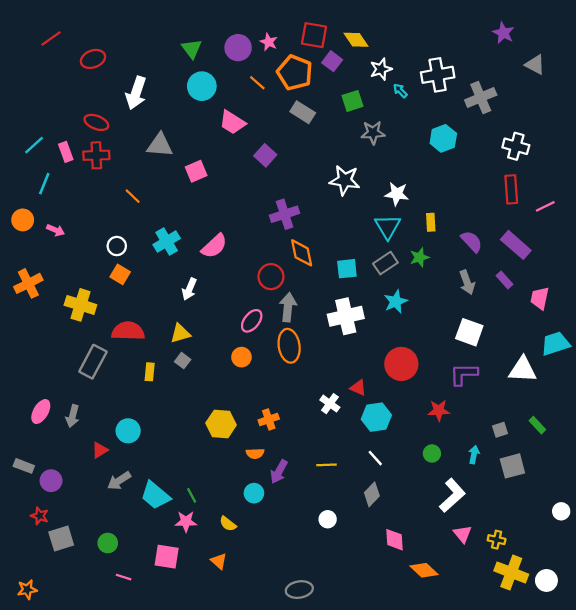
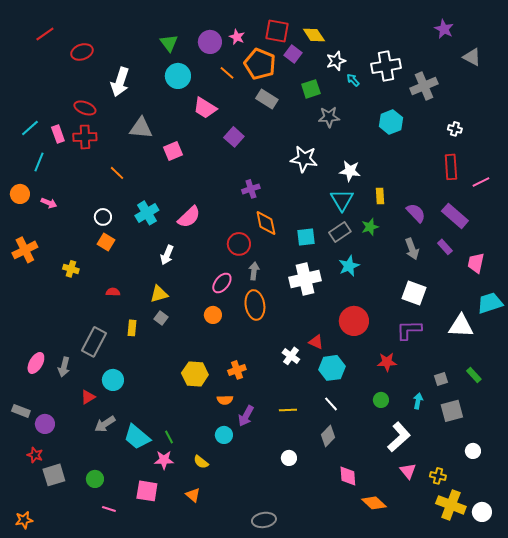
white cross: (516, 146) -> (455, 129), size x0.6
purple cross: (285, 214) -> (251, 189), size x0.7
yellow cross: (80, 305) -> (71, 269), size x0.6
gray arrow: (288, 307) -> (254, 271), size x0.7
red semicircle: (128, 331) -> (113, 292), size x0.5
gray rectangle: (93, 362) -> (94, 342), moved
white circle: (561, 511) -> (473, 451), moved

